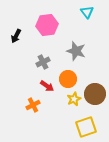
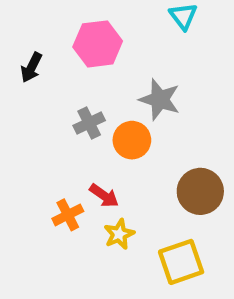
orange circle: (68, 79) -> (132, 140), moved
red arrow: (47, 86) -> (104, 196), moved
yellow star: (74, 99) -> (119, 234), moved

